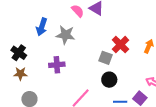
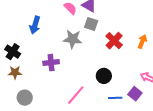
gray star: (65, 35) -> (73, 39), moved
gray square: (106, 58) -> (91, 24), moved

